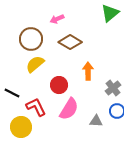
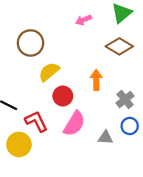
pink arrow: (57, 19) -> (84, 20), moved
brown diamond: (70, 42) -> (119, 46), moved
yellow semicircle: (35, 64) -> (49, 72), moved

